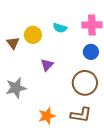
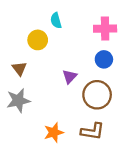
cyan semicircle: (60, 28) -> (56, 21), moved, turned 56
brown triangle: (13, 43) -> (19, 69), moved
purple triangle: (47, 65) -> (70, 77), moved

